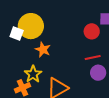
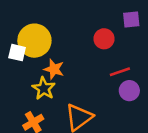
red circle: (92, 31) -> (104, 39), moved
yellow star: (33, 74) -> (44, 88), moved

